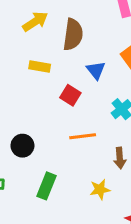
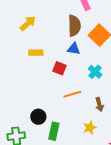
brown semicircle: (73, 34) -> (74, 26), moved
blue triangle: (96, 70) -> (74, 49), turned -32
black circle: (22, 146) -> (38, 117), moved

